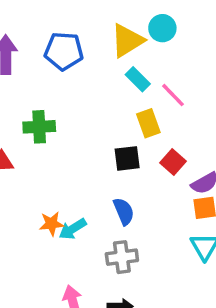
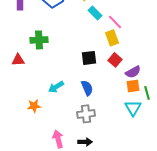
yellow rectangle: (148, 123) -> (112, 38), moved
orange star: (51, 224) -> (34, 106), moved
cyan arrow: (73, 229) -> (56, 87), moved

